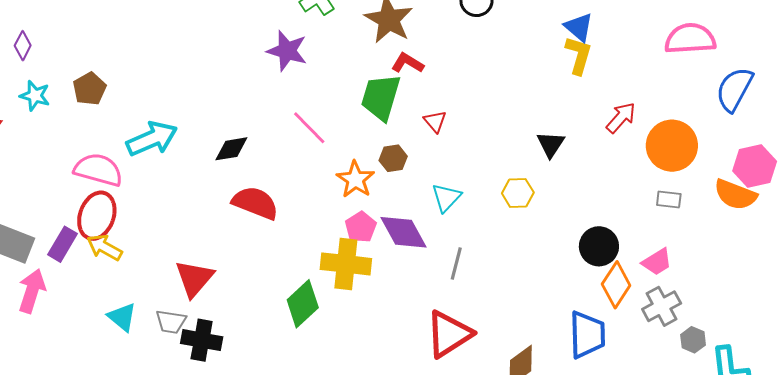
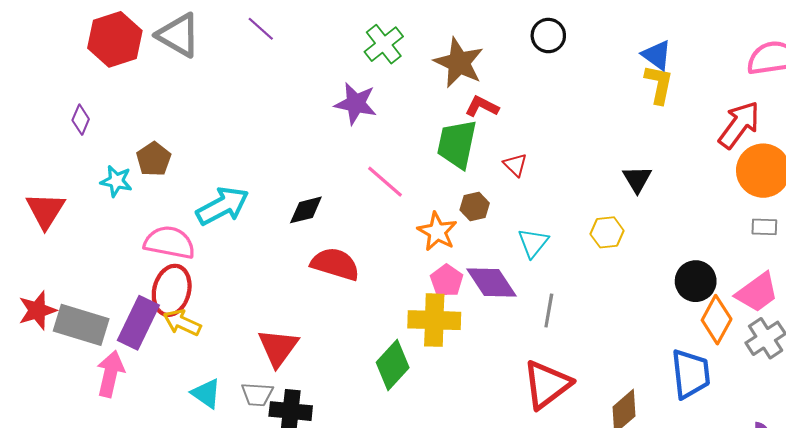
cyan star: (35, 96) -> (116, 181), moved
red arrow: (621, 118) -> (739, 125), moved, size x1.4
purple rectangle: (63, 244) -> (138, 323), size x1.4
pink trapezoid: (657, 262) -> (757, 292), size x1.4

